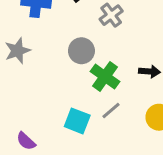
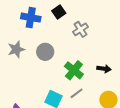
gray circle: (81, 51) -> (45, 52), moved

